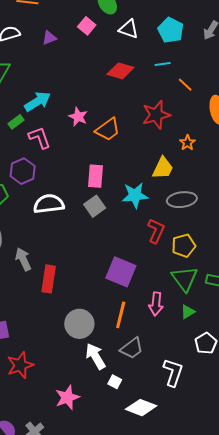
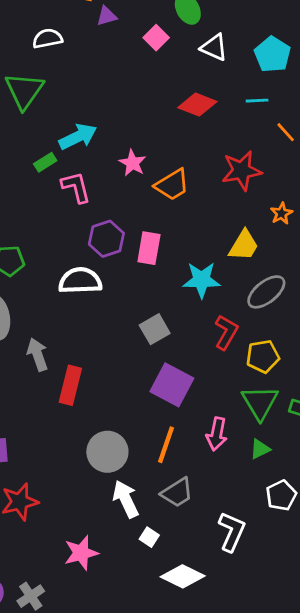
purple triangle: (49, 38) -> (107, 16), moved
purple hexagon: (23, 171) -> (106, 239), moved
gray ellipse: (182, 200) -> (266, 292), turned -36
gray square: (95, 206) -> (155, 329), moved

